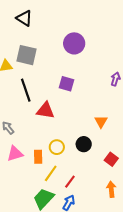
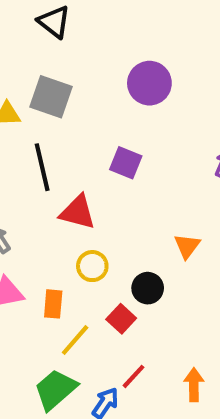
yellow circle: (57, 147) -> (92, 266), moved
red square: (111, 159) -> (121, 319), moved
red line: (70, 182) -> (134, 376), moved

